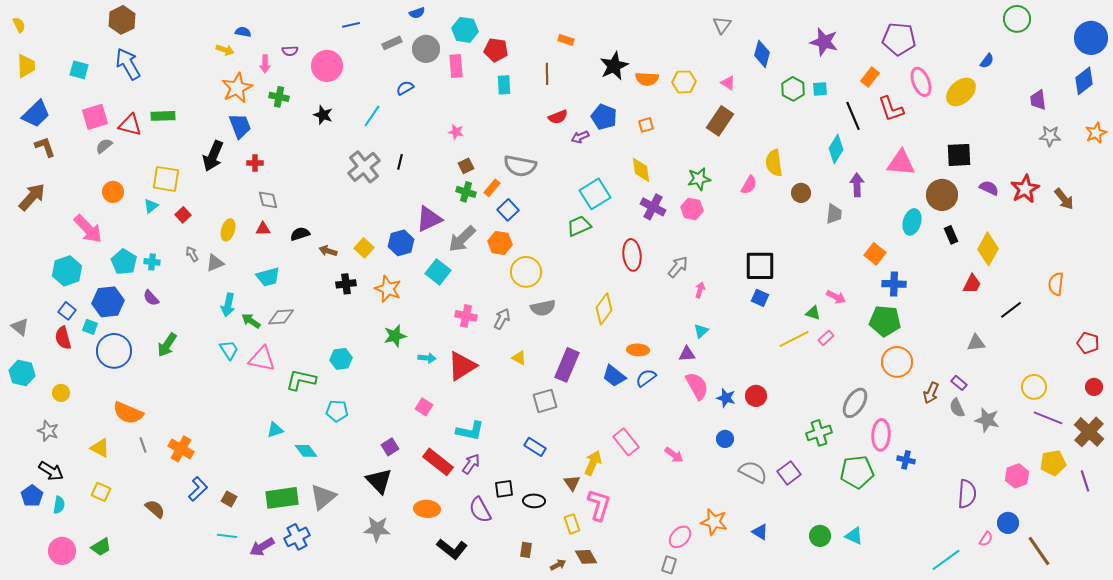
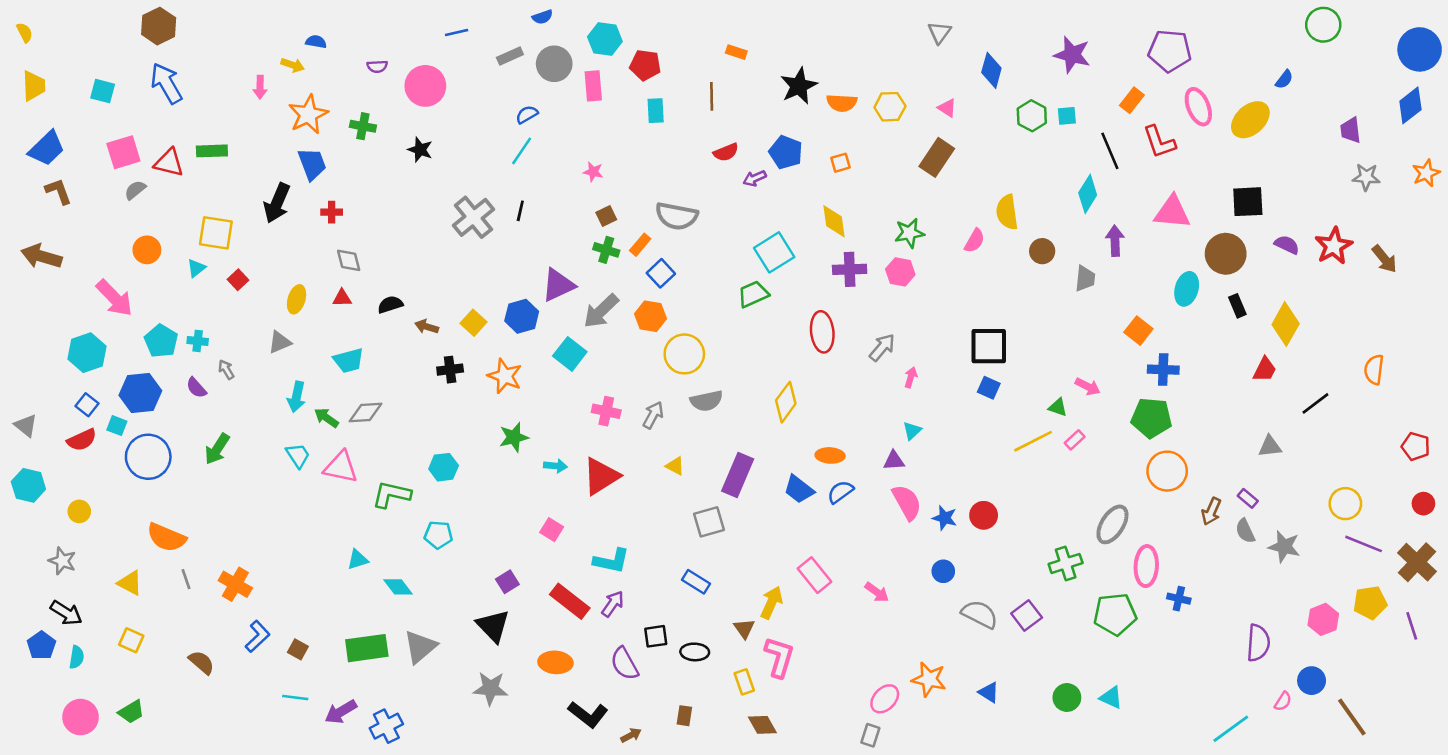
pink arrow: (265, 64) -> (260, 87), moved
cyan line: (372, 116) -> (522, 151), moved
brown arrow: (32, 197) -> (41, 256), turned -116
purple cross: (653, 207) -> (850, 269), turned -30
gray arrow: (192, 254) -> (226, 370), moved
red semicircle: (63, 338) -> (82, 440), turned -100
blue cross: (297, 537) -> (386, 726), moved
brown arrow: (558, 565) -> (631, 735), moved

